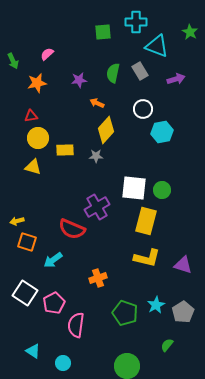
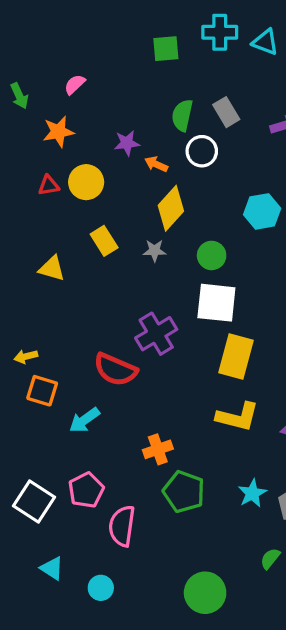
cyan triangle: (157, 46) -> (265, 42), moved, size x0.7
purple star: (79, 80) -> (127, 143), moved
white circle: (143, 109) -> (202, 151), moved
yellow circle: (38, 138) -> (86, 182), moved
yellow rectangle: (65, 150) -> (104, 241), turned 60
green circle: (162, 190) -> (212, 255), moved
white square: (25, 293) -> (34, 501), moved
green pentagon: (125, 313) -> (184, 492), moved

